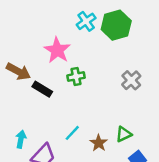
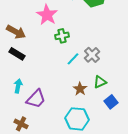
gray cross: (131, 80) -> (92, 55), moved
black rectangle: (42, 89) -> (17, 54), moved
cyan line: (72, 133) -> (73, 59), moved

